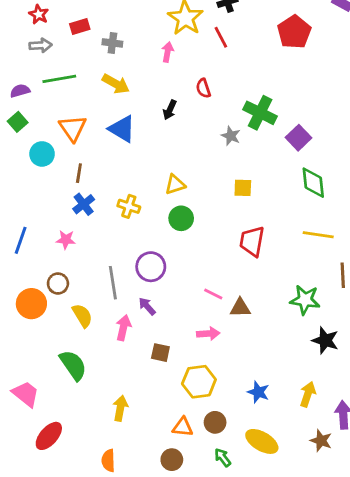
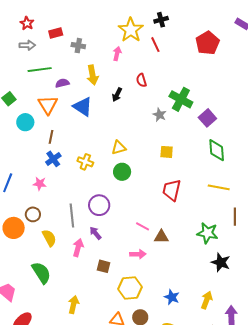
yellow arrow: (116, 84) -> (93, 75), moved, turned 48
purple semicircle: (20, 91) -> (62, 83), moved

